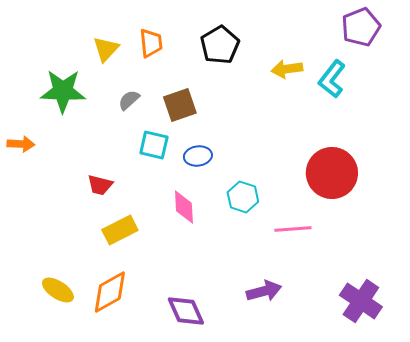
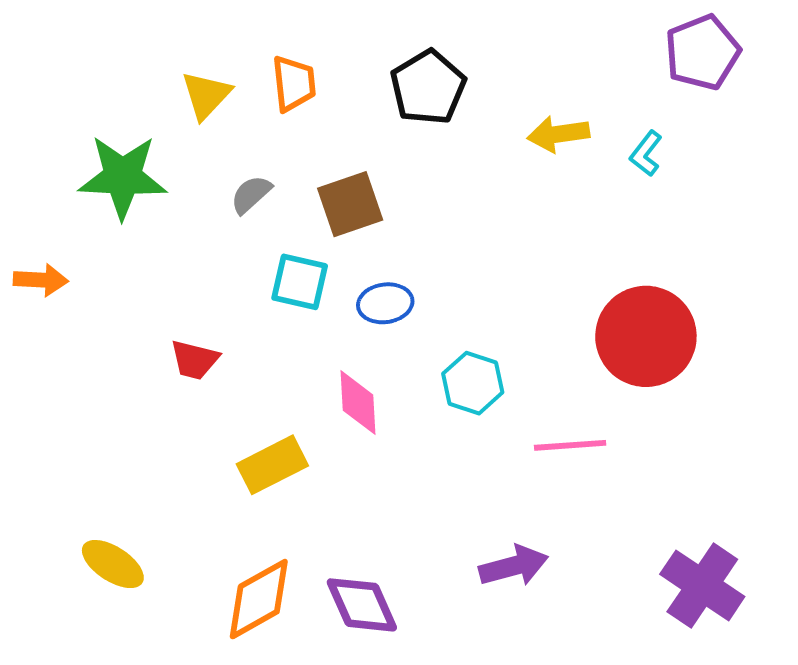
cyan L-shape: (332, 79) -> (646, 154), size x0.6
yellow rectangle: (120, 230) -> (272, 465), moved
orange diamond: (110, 292) -> (259, 599), moved

